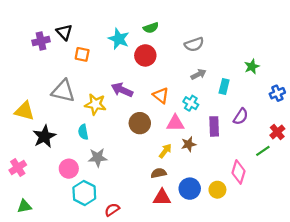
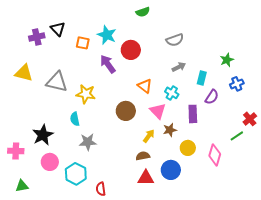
green semicircle: (151, 28) -> (143, 12), moved
orange square: (82, 54) -> (83, 43), moved
purple arrow: (122, 90) -> (108, 64), moved, turned 30
blue cross: (277, 93) -> (237, 84), moved
yellow triangle: (24, 111) -> (24, 73), moved
purple semicircle: (241, 116) -> (212, 97), moved
pink triangle: (175, 123) -> (158, 111), turned 48
black star: (44, 136) -> (43, 135), moved
pink cross: (18, 168) -> (16, 151), turned 35
pink circle: (69, 169) -> (50, 162), moved
yellow circle: (217, 190) -> (188, 148), moved
red semicircle: (112, 210) -> (101, 189), turned -64

